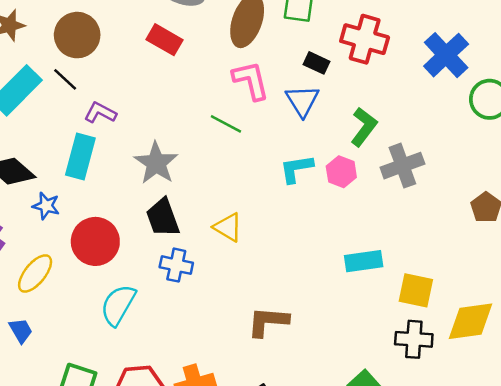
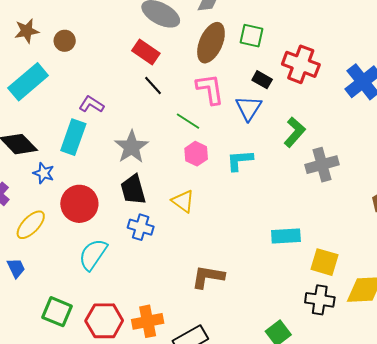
brown circle: (77, 35) -> (65, 41), moved, size x0.6
black line: (65, 79) -> (153, 85), moved
pink hexagon: (341, 172) -> (196, 154), moved

